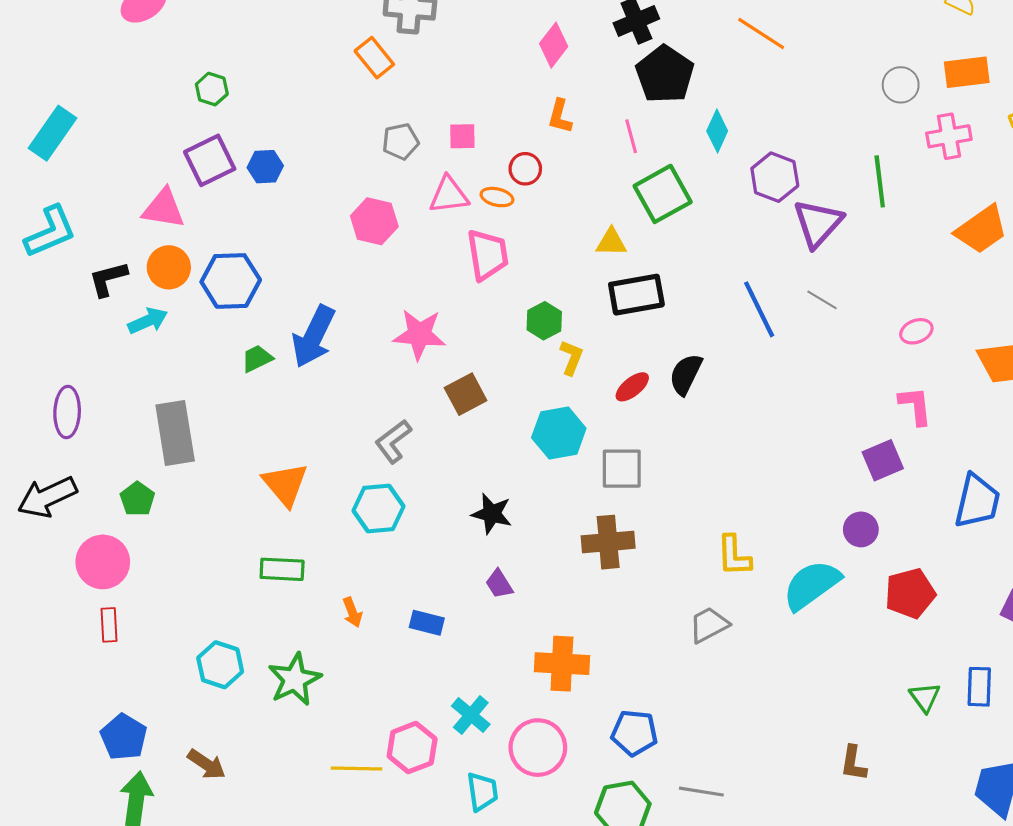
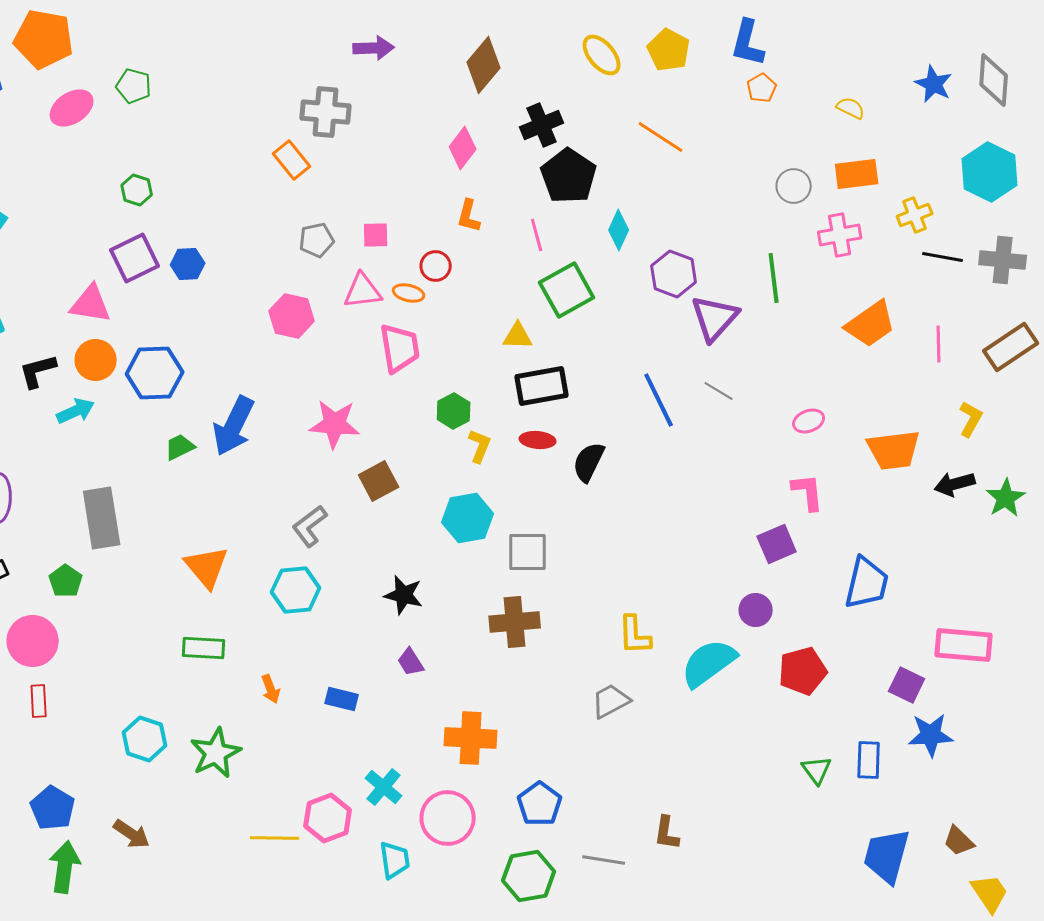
red ellipse: (632, 387) -> (538, 440), moved, turned 44
blue pentagon: (634, 733) -> (540, 804), turned 30
brown L-shape: (853, 763) -> (667, 833), moved

